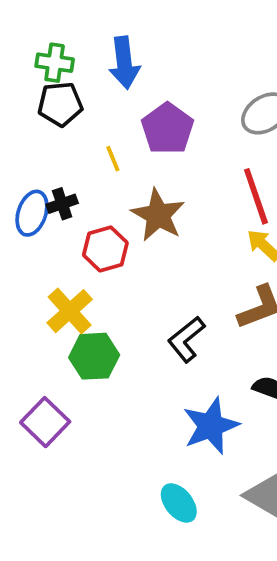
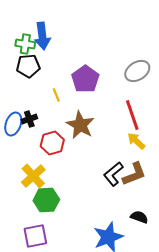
blue arrow: (124, 63) -> (42, 36), moved
black L-shape: (186, 339) -> (113, 174), moved
purple square: (45, 422) -> (35, 236), moved, turned 35

